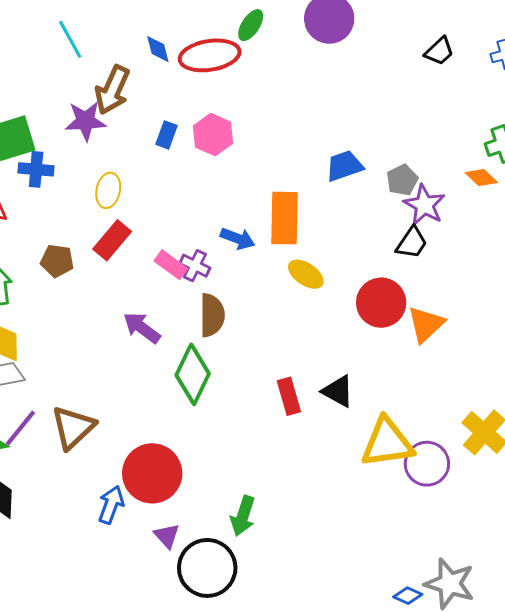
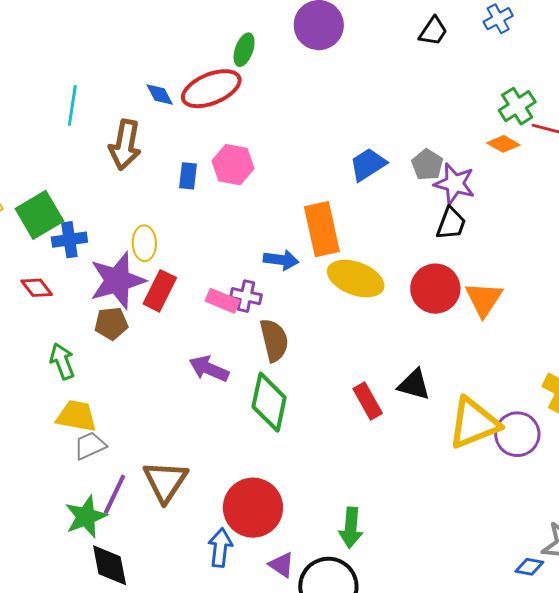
cyan line: (70, 39) -> (72, 106), turned 51
purple star: (85, 121) -> (117, 281), moved, size x1.4
yellow ellipse: (306, 274) -> (356, 279), size x1.5

